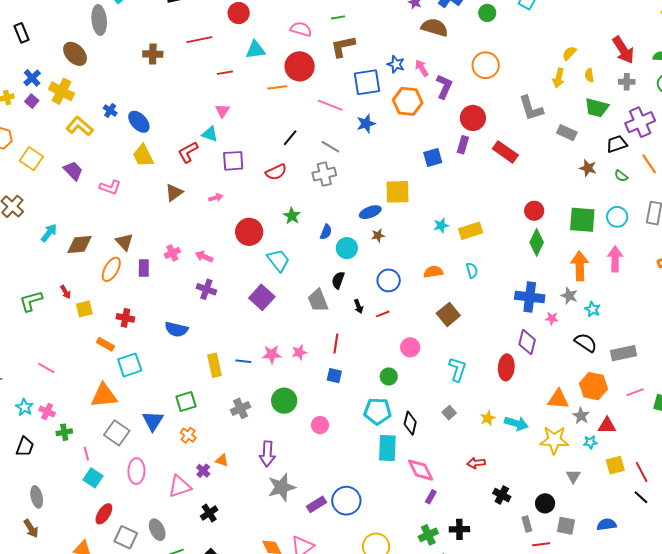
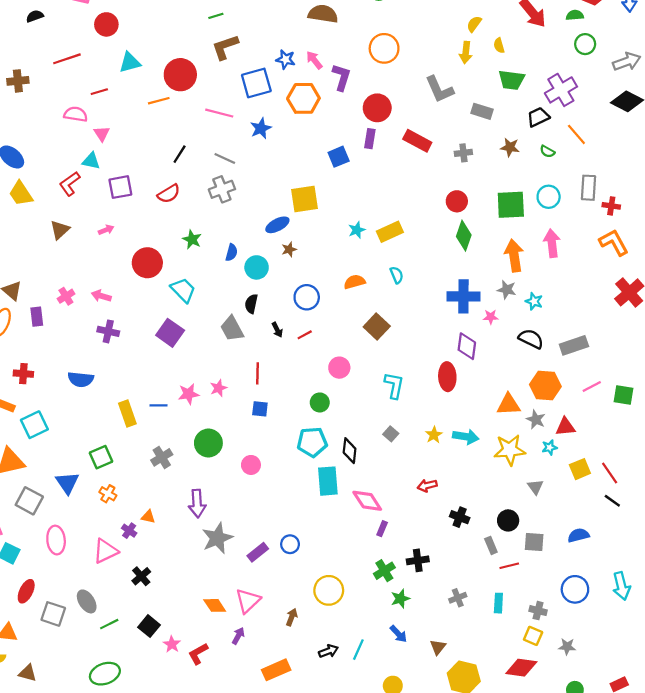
pink semicircle: (301, 29) -> (76, 114), moved
gray cross: (627, 82) -> (463, 153), moved
blue circle: (346, 501) -> (290, 544), size x0.6

